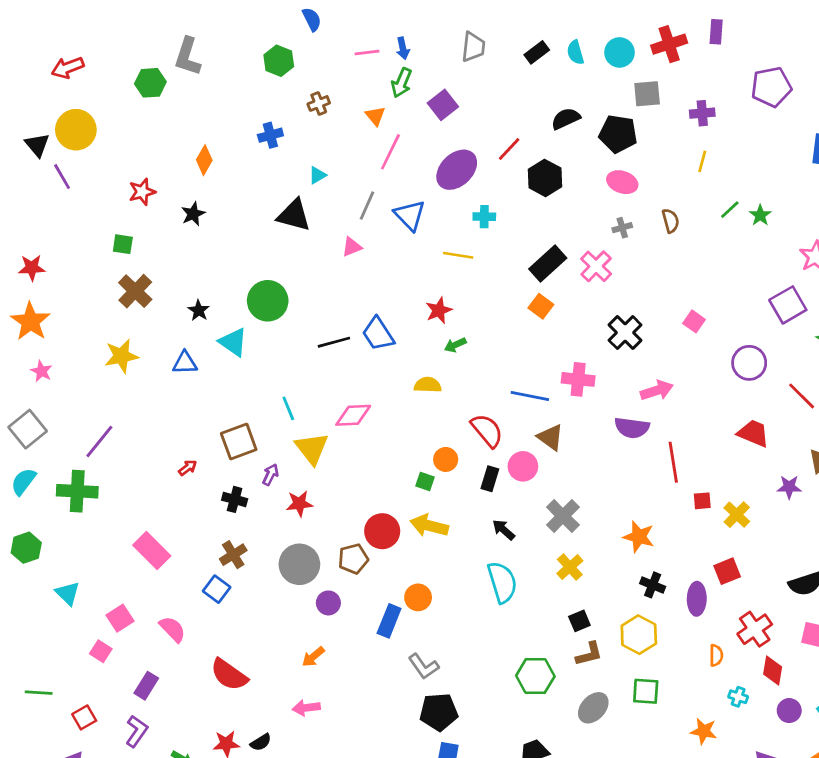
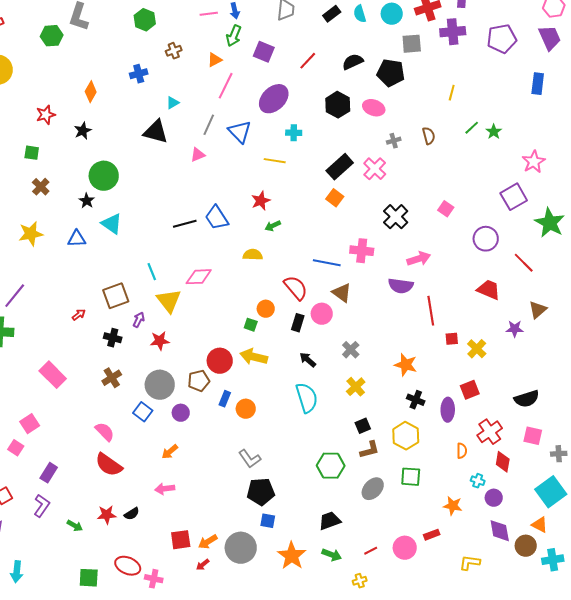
purple square: (443, 105) -> (264, 52), turned -30
purple cross: (702, 113) -> (453, 32), moved, size x1.4
orange triangle: (375, 116) -> (215, 60), turned 42
red line: (509, 149) -> (308, 61), moved
pink ellipse: (622, 182) -> (374, 108), moved
brown cross: (135, 291) -> (41, 187), size x0.7
green circle: (268, 301) -> (104, 176), moved
gray cross: (563, 516) -> (351, 350), size x0.7
blue square: (217, 589) -> (143, 412), moved
blue rectangle: (389, 621) -> (225, 399), moved, size x0.7
pink semicircle: (172, 629) -> (105, 432), moved
purple circle: (789, 711) -> (494, 498), moved

